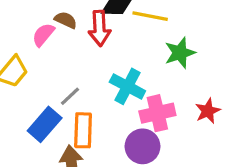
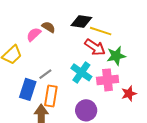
red arrow: (100, 28) -> (95, 47), moved, turned -60
pink cross: (157, 113) -> (108, 80), moved
blue rectangle: (45, 124) -> (28, 89), turned -30

